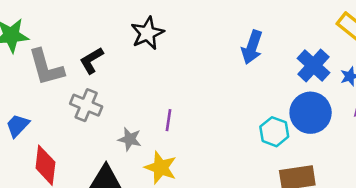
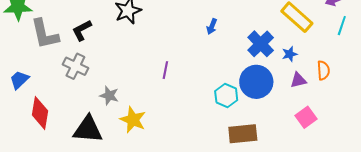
blue arrow: (252, 47) -> (212, 26), size x0.6
purple line: (168, 120) -> (165, 70), moved

